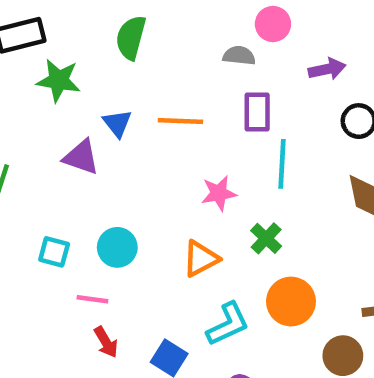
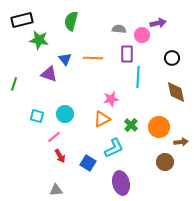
pink circle: (273, 24) -> (142, 35), moved
purple arrow: (327, 69) -> (158, 23), moved
pink star: (219, 193) -> (111, 99), moved
green cross: (266, 238) -> (131, 125), moved
pink line: (92, 299) -> (54, 137), turned -48
orange circle: (291, 302) -> (159, 127), moved

